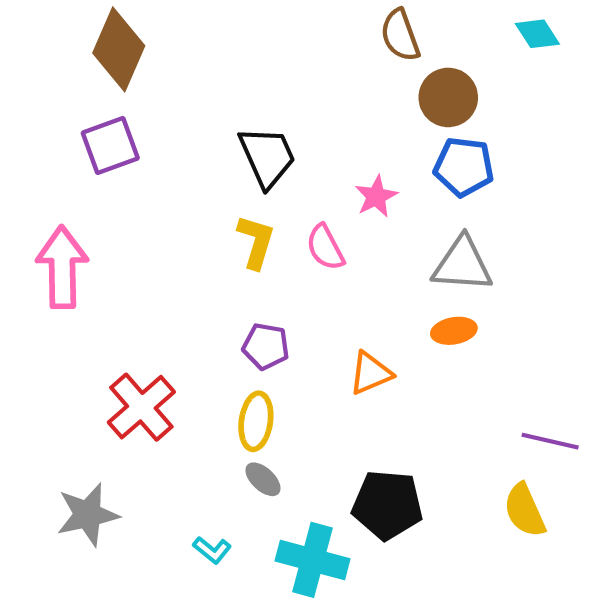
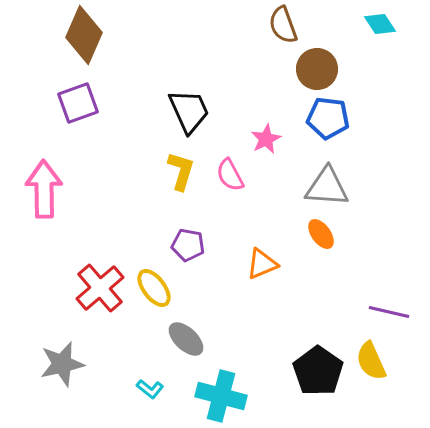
orange ellipse: (454, 331) -> (321, 234), turned 64
yellow ellipse: (256, 421) -> (154, 288), moved, turned -45
gray ellipse: (263, 479) -> (186, 339), size x1.4
black pentagon: (387, 505) -> (318, 371), moved, turned 30

